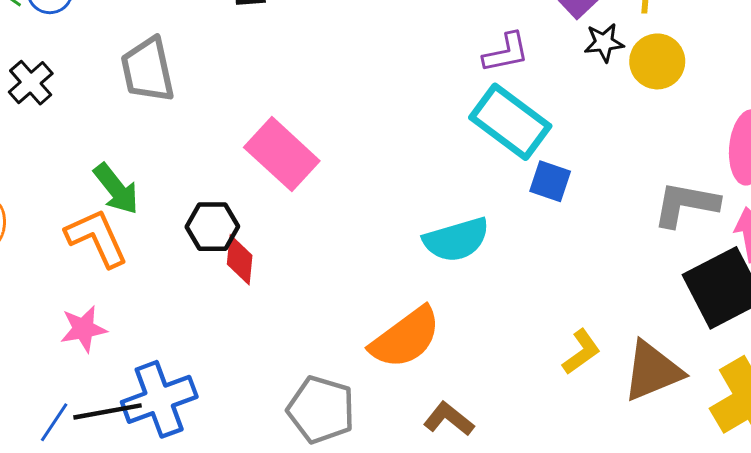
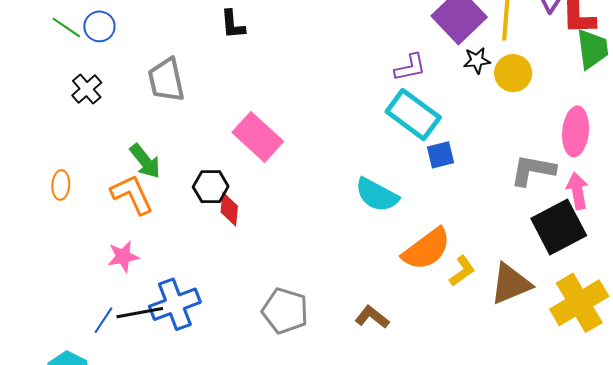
blue square: (550, 181) -> (441, 155), turned -32
cyan semicircle: (456, 240) -> (377, 195), turned 45
orange semicircle: (405, 338) -> (426, 249), moved

